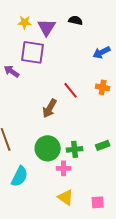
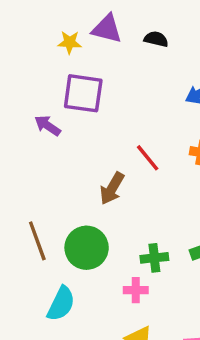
purple triangle: (47, 27) -> (107, 29), moved, turned -48
green circle: (48, 148) -> (87, 248), moved

